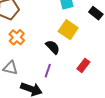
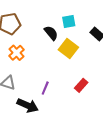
black semicircle: (53, 47) -> (51, 33), moved

